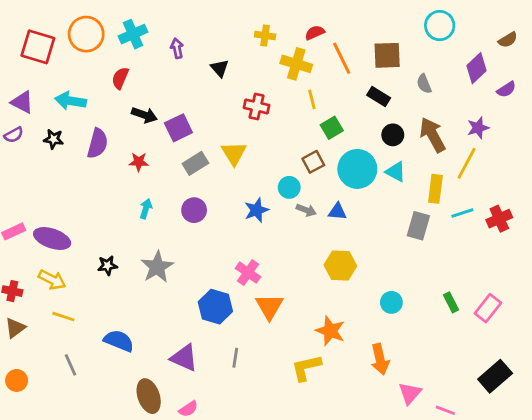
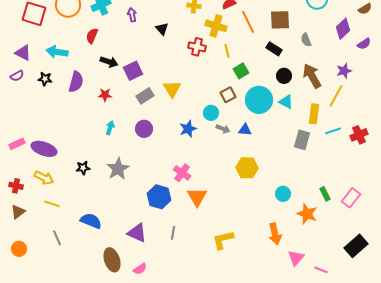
red cross: (257, 106) -> (197, 47), moved
orange star: (330, 331) -> (307, 214), moved

